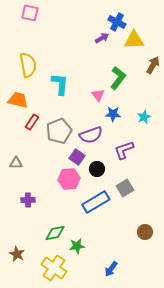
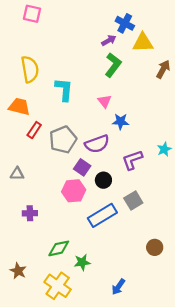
green L-shape: (118, 78) -> (113, 65), moved
cyan star: (144, 117) -> (164, 149), moved

